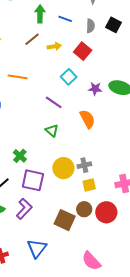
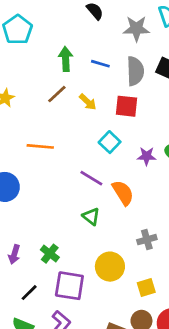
gray semicircle: (91, 26) -> (135, 71), size x1.5
yellow arrow: (54, 46) -> (88, 102), turned 56
red square: (83, 51) -> (126, 106), turned -30
orange semicircle: (87, 119) -> (123, 193), moved
gray cross: (84, 165) -> (147, 240), moved

